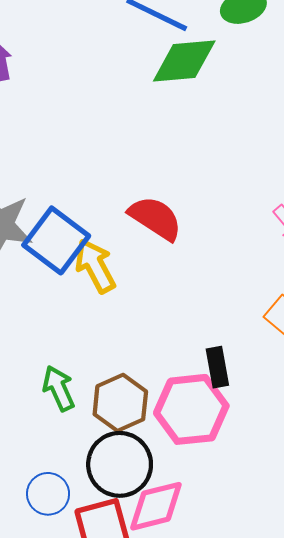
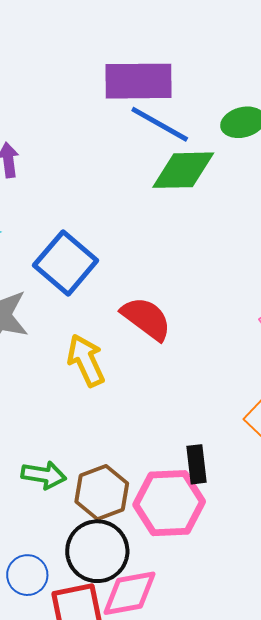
blue square: (56, 240) -> (66, 263), moved
green arrow: (59, 388) -> (44, 475), turned 120

